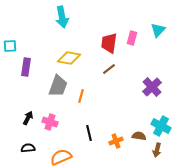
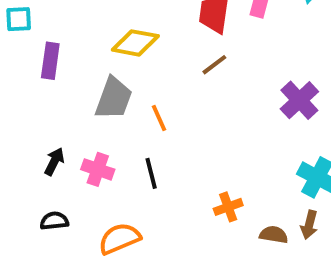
orange line: (81, 96) -> (159, 118), turned -40
black line: (89, 133) -> (151, 173), moved
brown semicircle: (139, 136) -> (274, 235), moved

